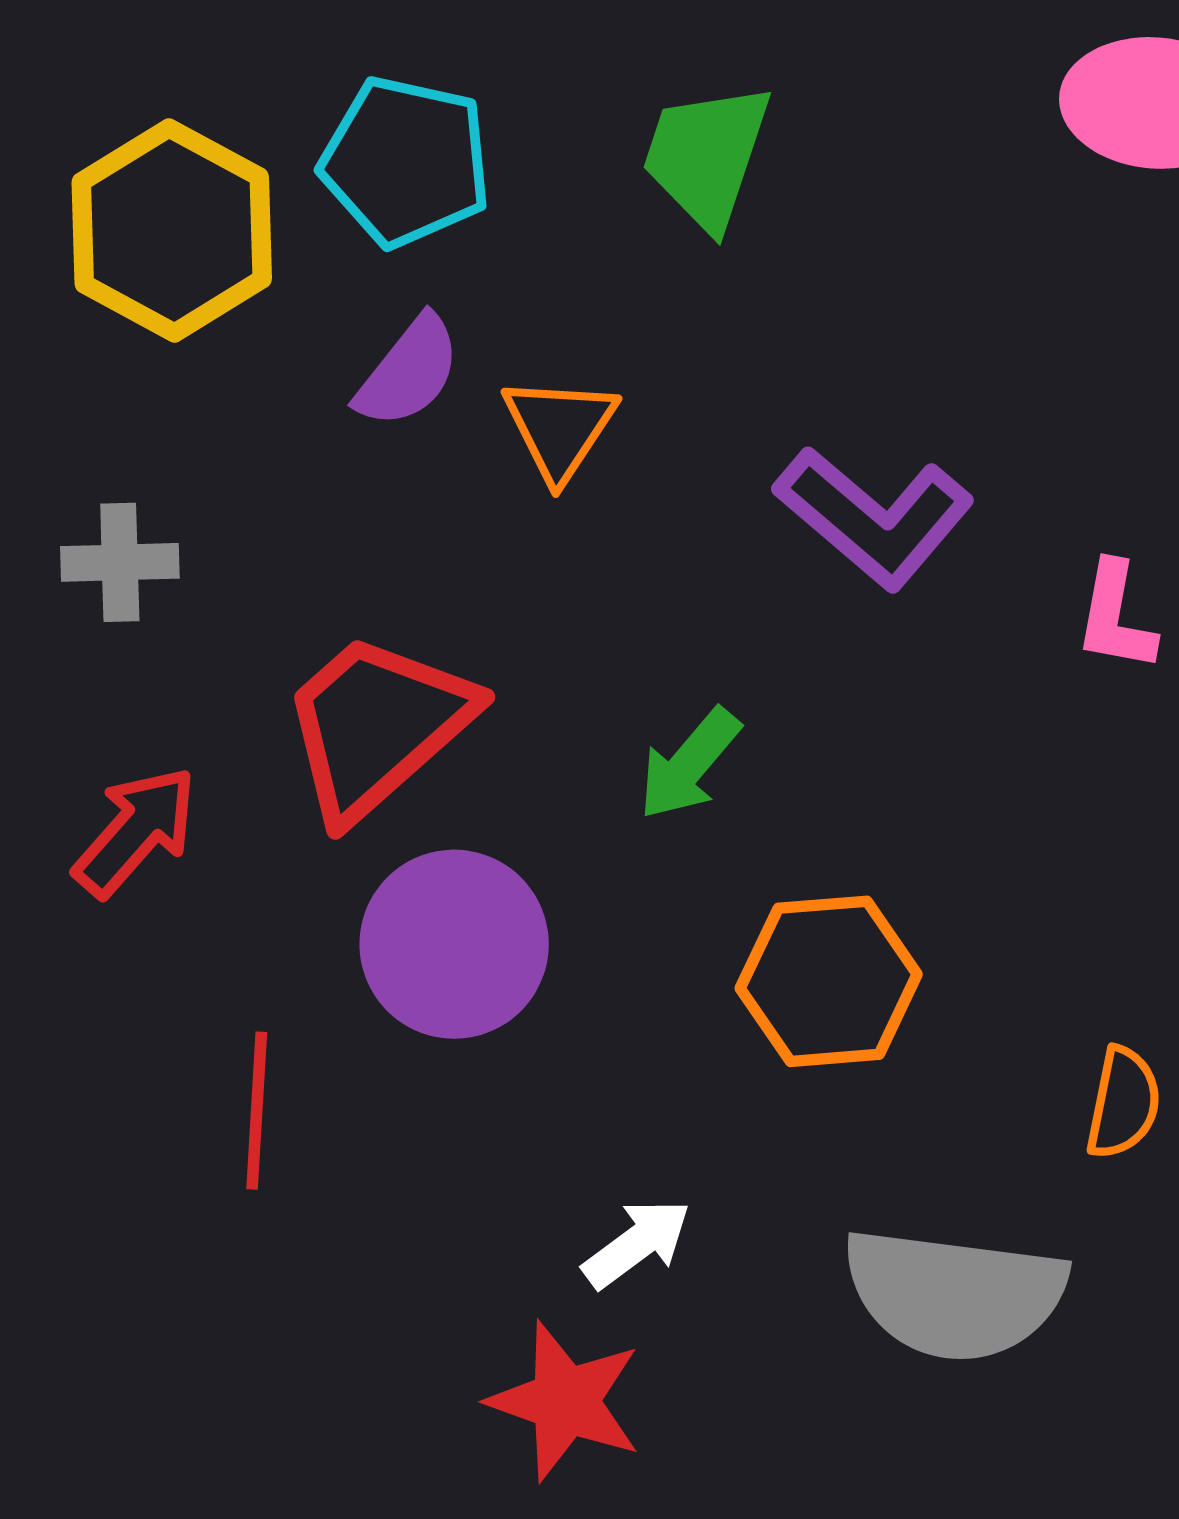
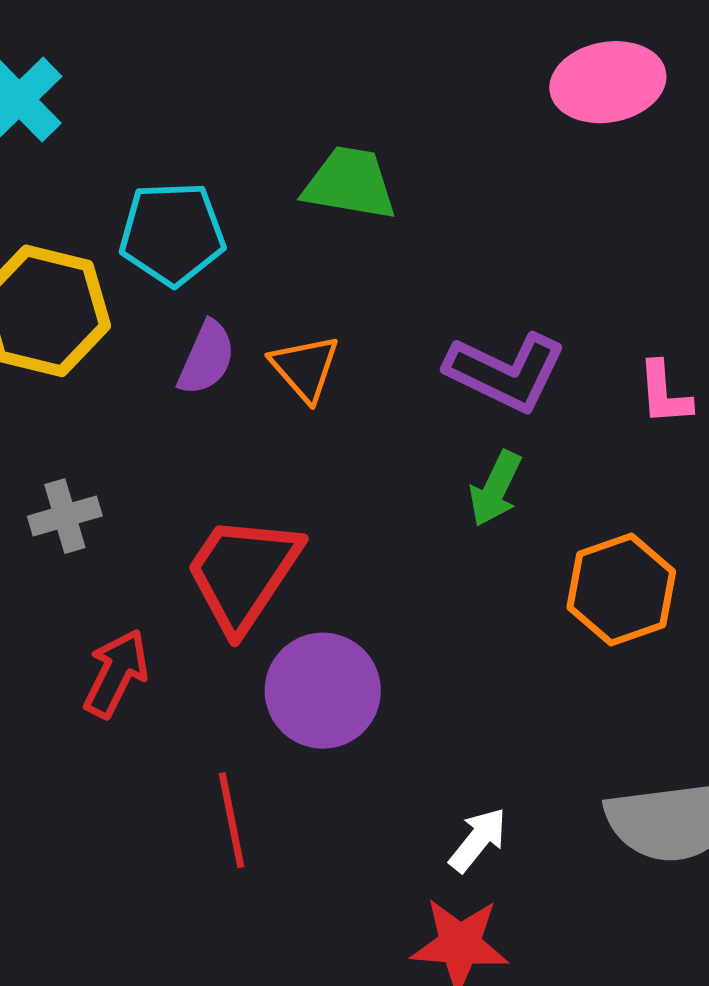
green trapezoid: (706, 156) -> (350, 183), turned 96
green arrow: (689, 764) -> (495, 489), moved
orange hexagon: (829, 981) -> (621, 589), moved

